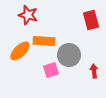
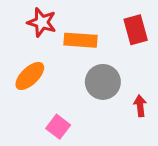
orange rectangle: (44, 41) -> (80, 40), moved
pink square: (51, 70) -> (58, 127), moved, turned -35

